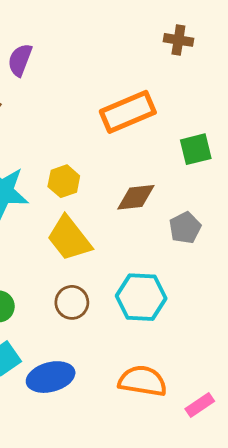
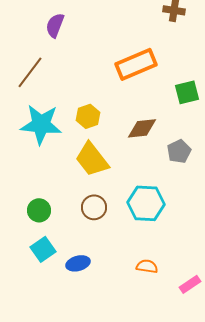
blue ellipse: (51, 377) -> (78, 263), size x0.7
orange semicircle: (142, 381) -> (147, 266), size x0.6

